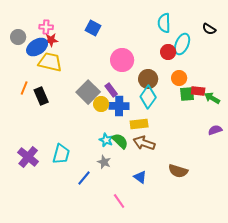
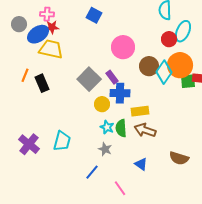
orange circle: (179, 78) -> (180, 65), size x1.6
cyan diamond: (148, 97) -> (164, 72), moved
yellow circle: (101, 104) -> (102, 104), moved
green semicircle: (120, 141) -> (121, 128), turned -138
blue line: (84, 178) -> (92, 172), moved

